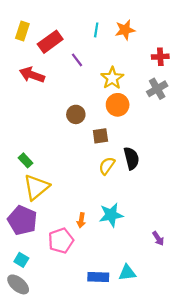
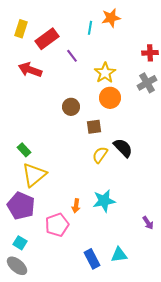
orange star: (125, 30) -> (111, 18), moved
black semicircle: (131, 158) -> (123, 148), turned -30
blue rectangle: (98, 277) -> (92, 259), turned 60

